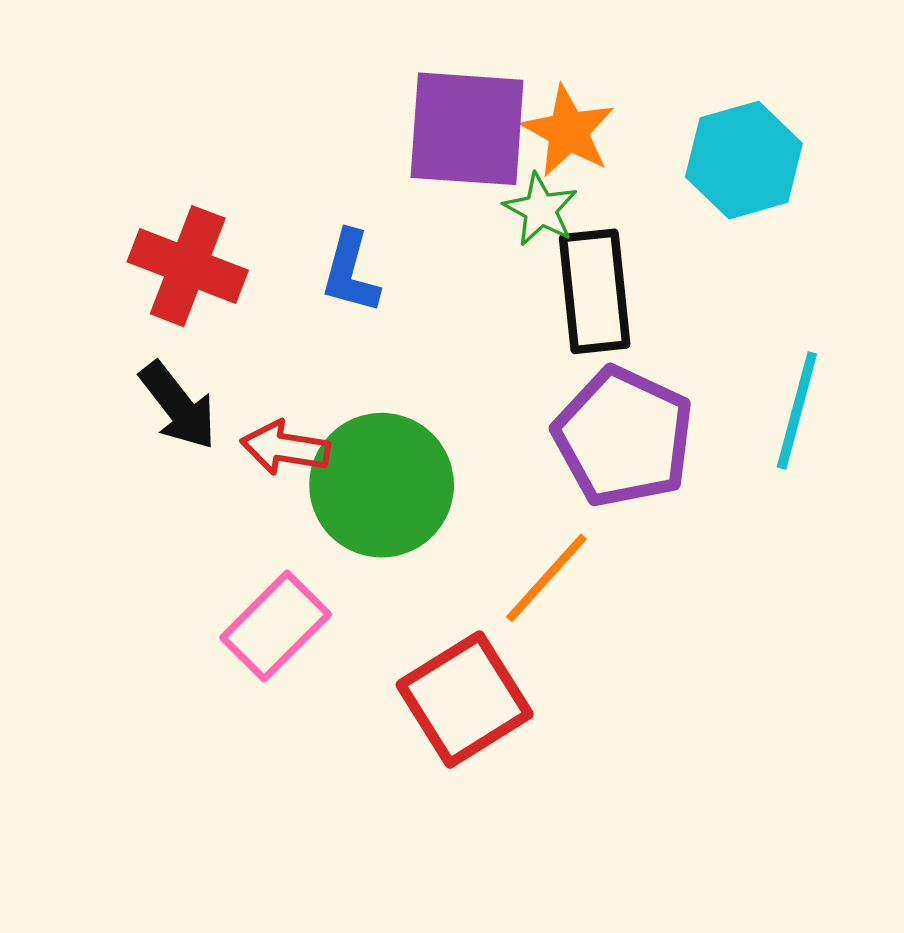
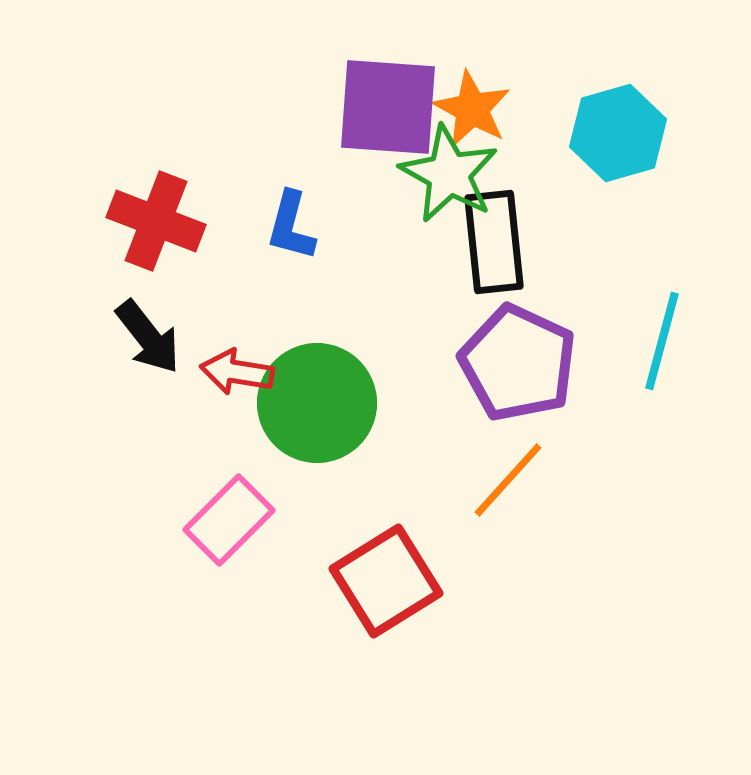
green star: (540, 209) -> (449, 174), size x1.6
orange line: (547, 578) -> (508, 480), moved

